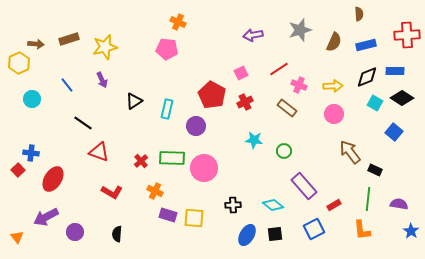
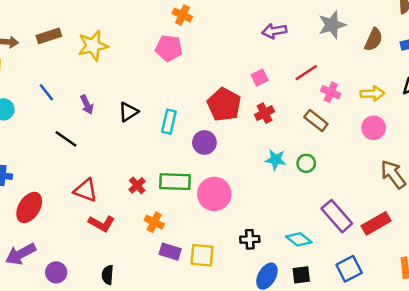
purple arrow: (102, 80) -> (87, 105), moved
green circle: (284, 151) -> (306, 163), moved
red triangle: (99, 152) -> (86, 190), moved
red rectangle: (334, 205) -> (376, 223), moved, size x1.6

